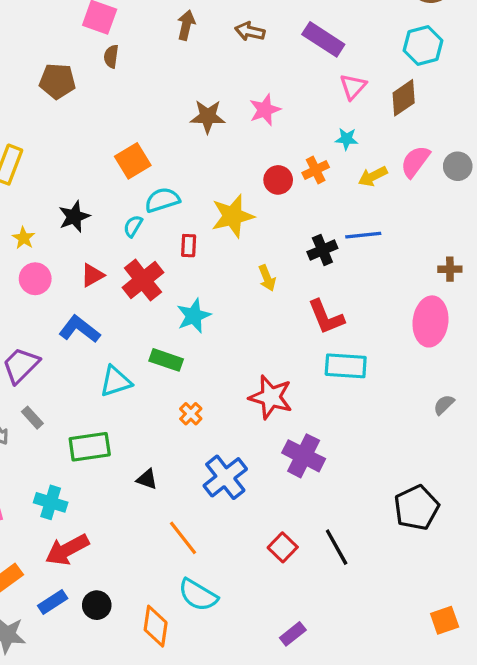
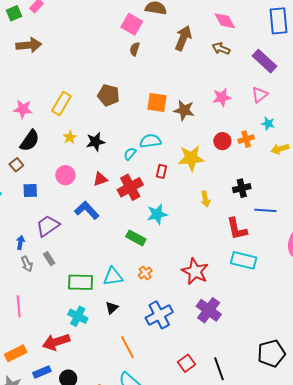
brown arrow: (186, 25) -> (183, 38), size x1.4
brown pentagon: (57, 81) -> (108, 95), moved
pink triangle: (353, 87) -> (260, 95), moved
brown star: (208, 116) -> (184, 110), moved
orange square: (133, 161) -> (157, 103), moved, turned 30
blue line: (363, 235) -> (265, 210), moved
yellow star: (24, 238) -> (70, 137), moved
cyan triangle: (116, 381) -> (113, 277), moved
black triangle: (147, 479) -> (112, 308), turned 48
cyan cross: (51, 502) -> (78, 316), moved

